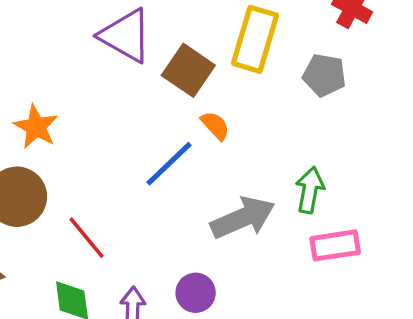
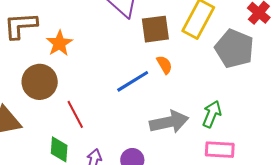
brown square: (188, 70) -> (155, 29), turned 36
gray pentagon: (324, 75) -> (234, 49), size x1.5

